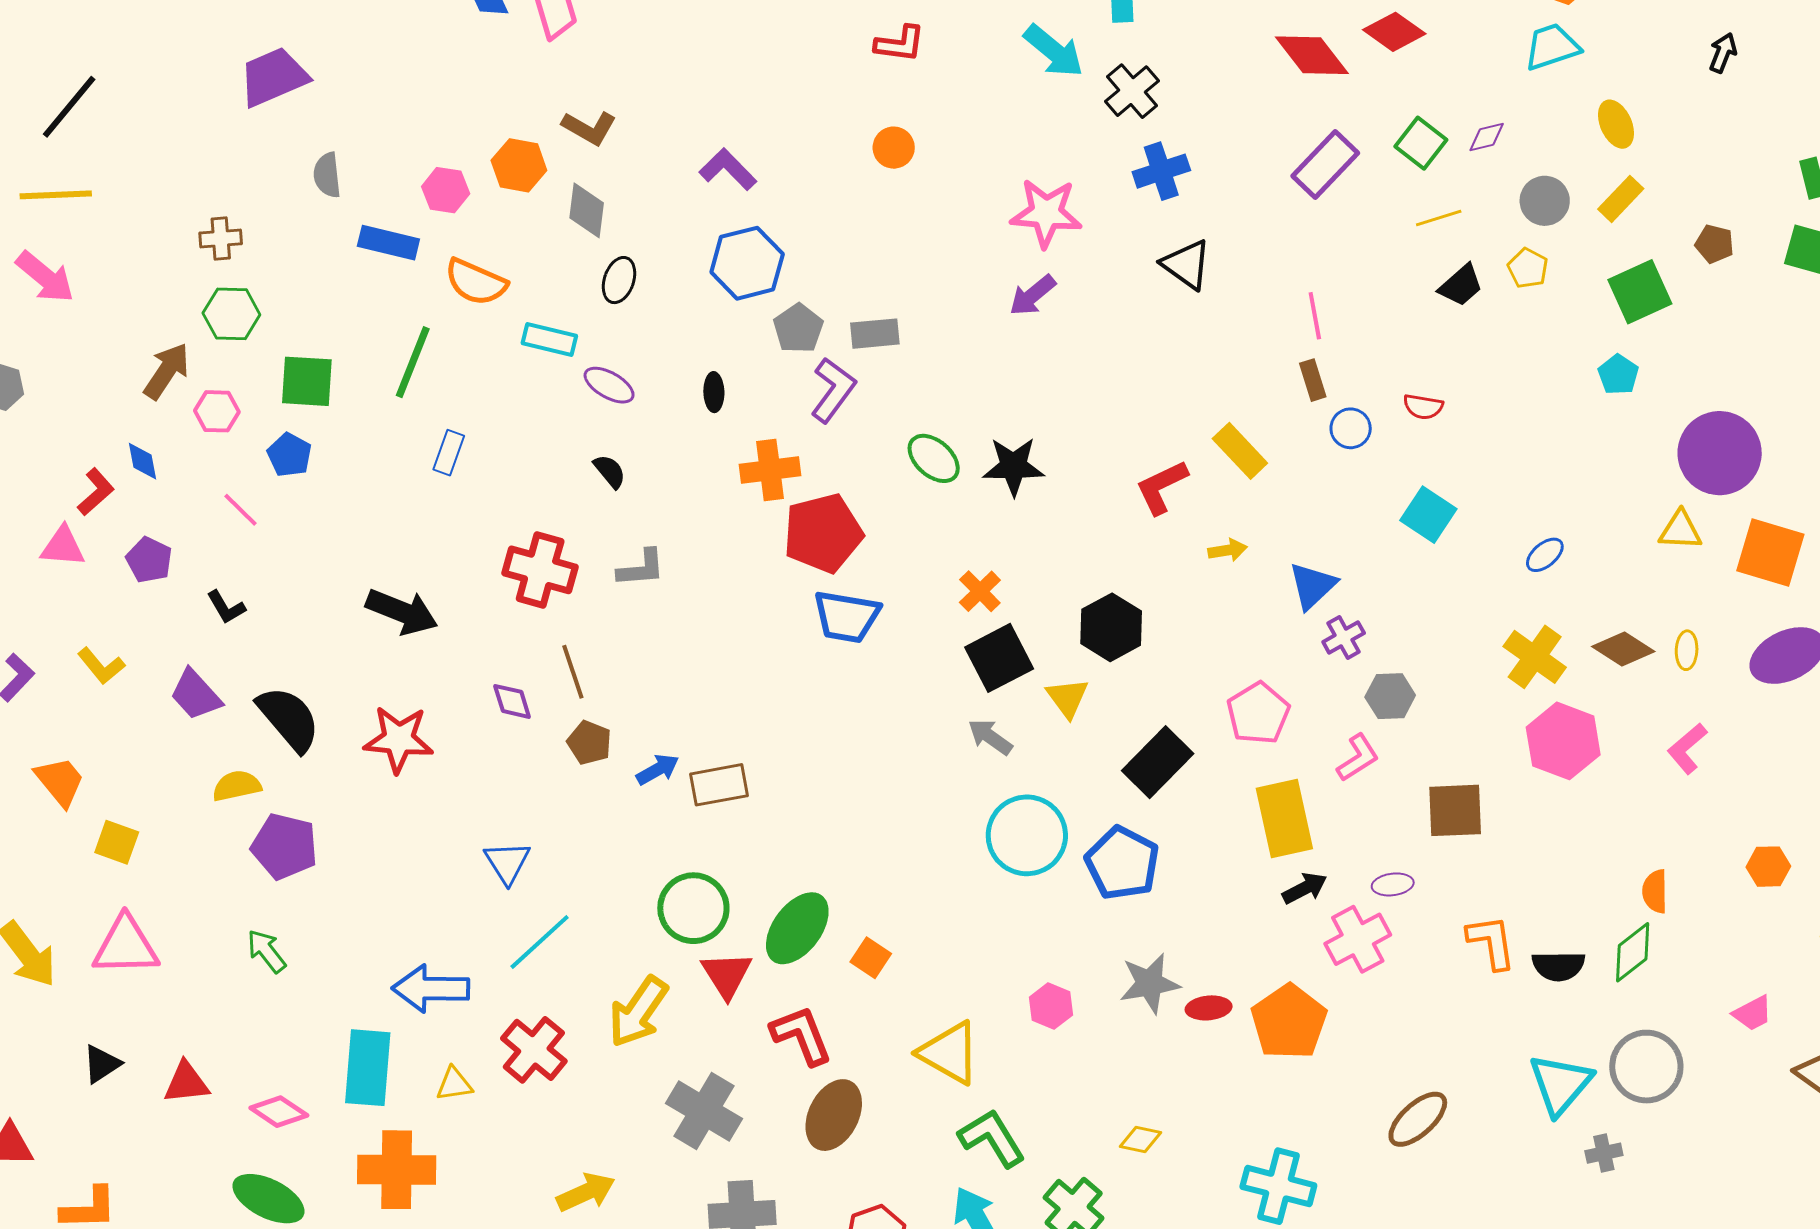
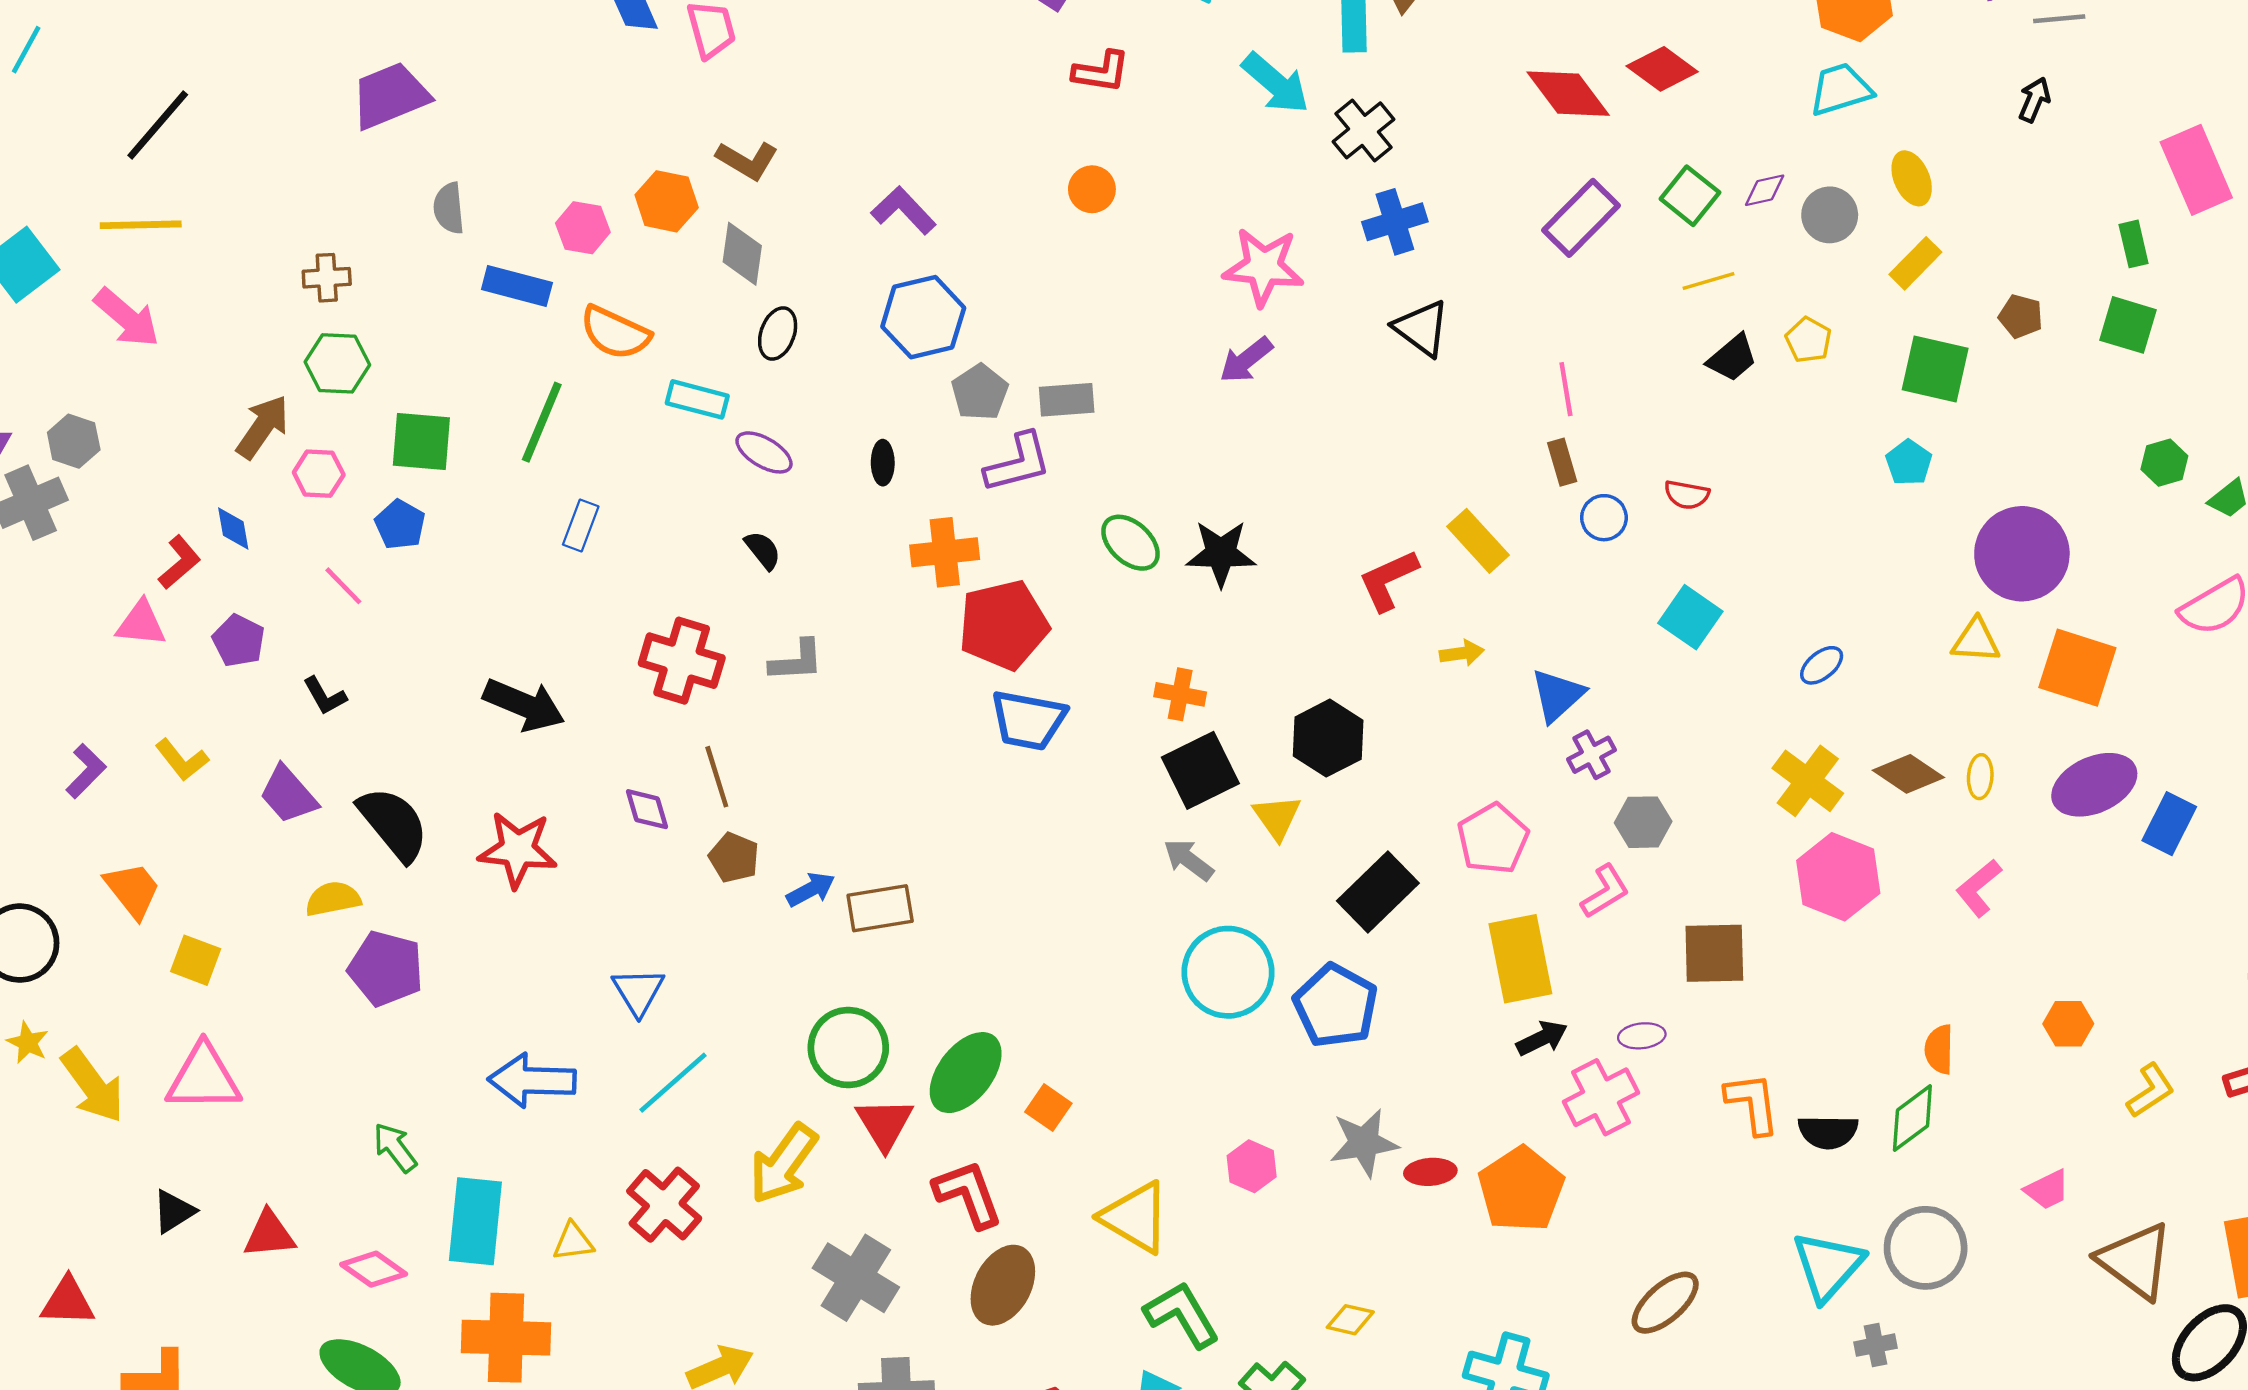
gray circle: (1545, 201) -> (1830, 215), moved
green square: (1640, 292) -> (1935, 369), turned 36
purple L-shape: (833, 390) -> (1018, 463), turned 38
orange cross: (980, 591) -> (1180, 694), turned -36
green arrow: (266, 951) -> (395, 1147), moved
blue arrow: (431, 989) -> (532, 1081), moved

